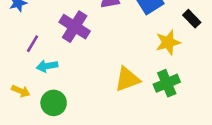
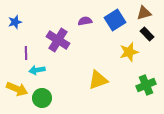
purple line: (33, 44) -> (26, 53), turned -32
green cross: (167, 83) -> (146, 85), moved
yellow arrow: (21, 91) -> (17, 89), size x1.5

